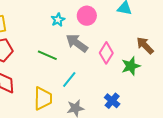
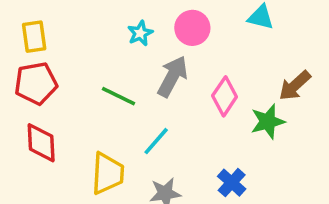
gray arrow: (77, 43) -> (172, 76), turned 80
brown arrow: (145, 45) -> (295, 86), turned -90

